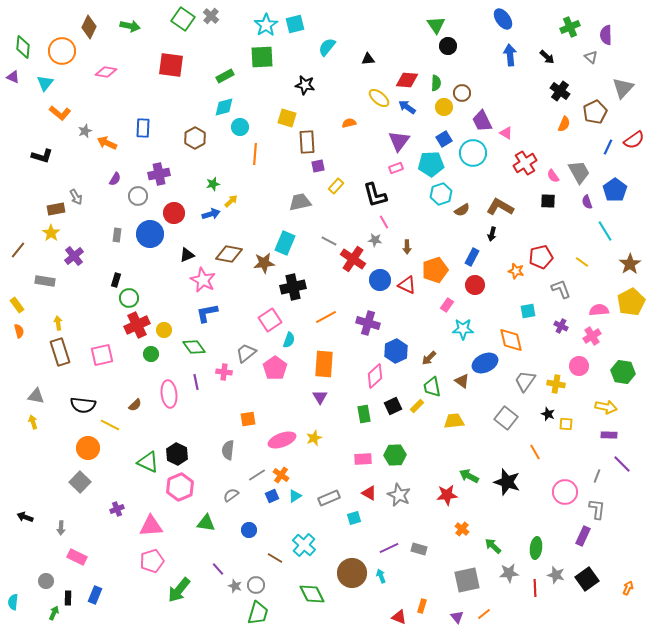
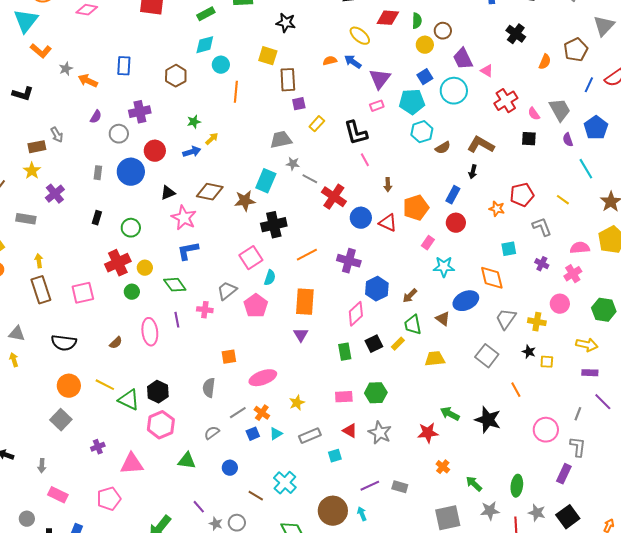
cyan triangle: (45, 83) -> (26, 21), size x1.5
black cross: (560, 91) -> (516, 34), moved
blue arrow: (407, 107) -> (353, 62), moved
gray star: (375, 240) -> (293, 164), moved
green circle: (129, 298) -> (131, 228), moved
yellow line: (110, 425) -> (105, 385), moved
yellow star: (314, 438) -> (297, 403), moved
pink pentagon: (152, 561) -> (109, 499), moved

